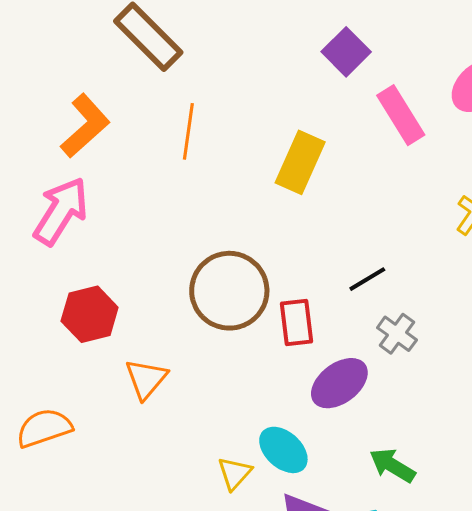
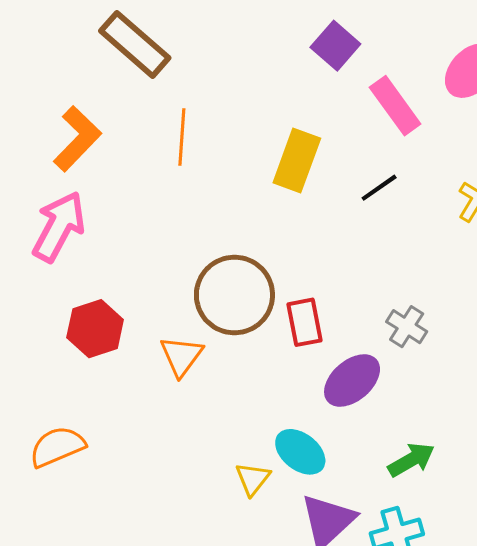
black line: (367, 279) -> (379, 188), moved
orange triangle: (146, 379) -> (181, 356), moved
green arrow: (392, 465) -> (411, 460), turned 123

